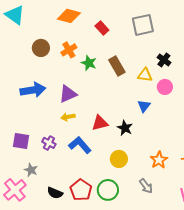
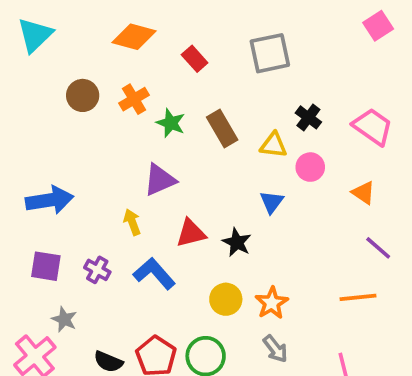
cyan triangle: (15, 15) -> (35, 35), turned 40
blue arrow: (33, 90) -> (50, 200), moved
purple triangle: (68, 94) -> (160, 180), moved
yellow arrow: (68, 117) -> (132, 222), turned 80
orange star: (159, 160) -> (272, 303), moved

